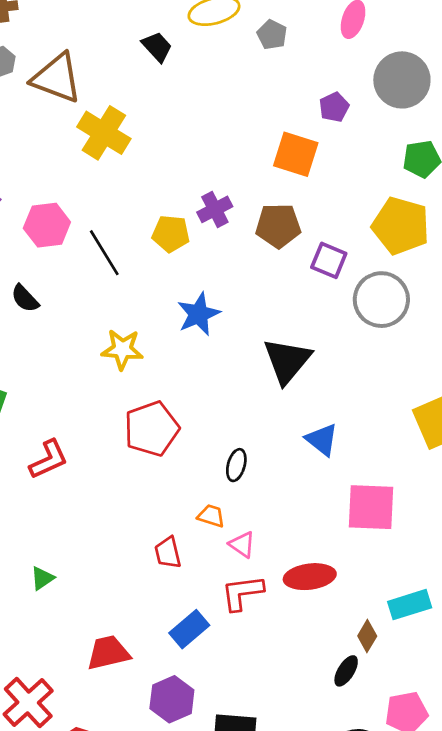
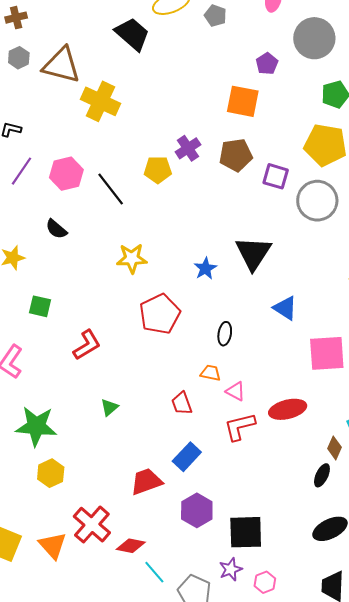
black trapezoid: (157, 47) -> (132, 34), size x1.5
blue star: (199, 314) -> (205, 268), moved, size x0.7
green triangle: (42, 578) -> (109, 407), moved
blue rectangle: (189, 629) -> (187, 457), moved

